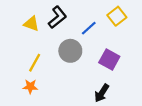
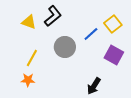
yellow square: (117, 16) -> (113, 24), moved
blue line: (89, 28) -> (91, 34), moved
purple square: (109, 59) -> (114, 55), moved

